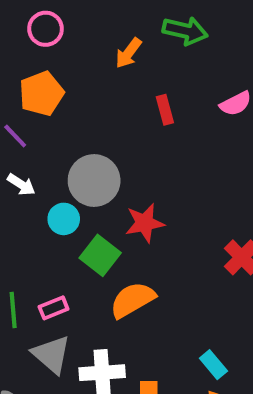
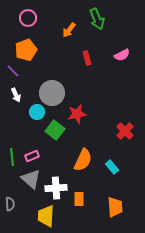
green arrow: (185, 31) -> (97, 19), turned 55
white arrow: (21, 185) -> (16, 95), turned 32
orange semicircle: (132, 300) -> (83, 160), moved, turned 145
cyan rectangle: (213, 365) -> (112, 167), moved

